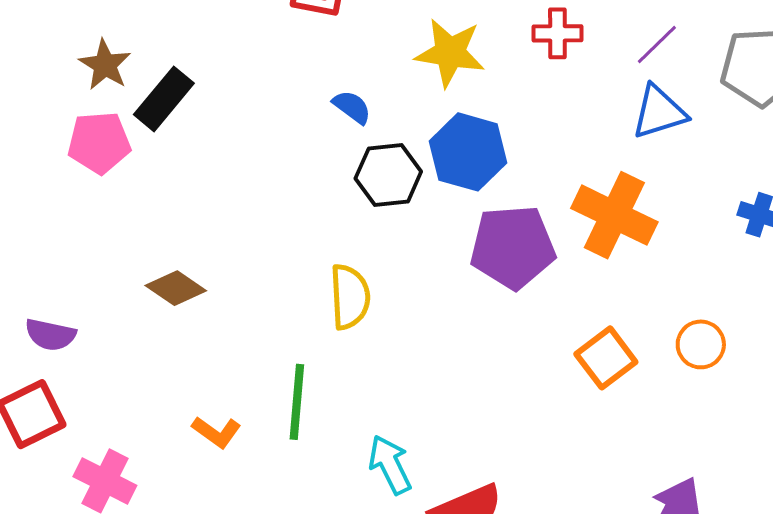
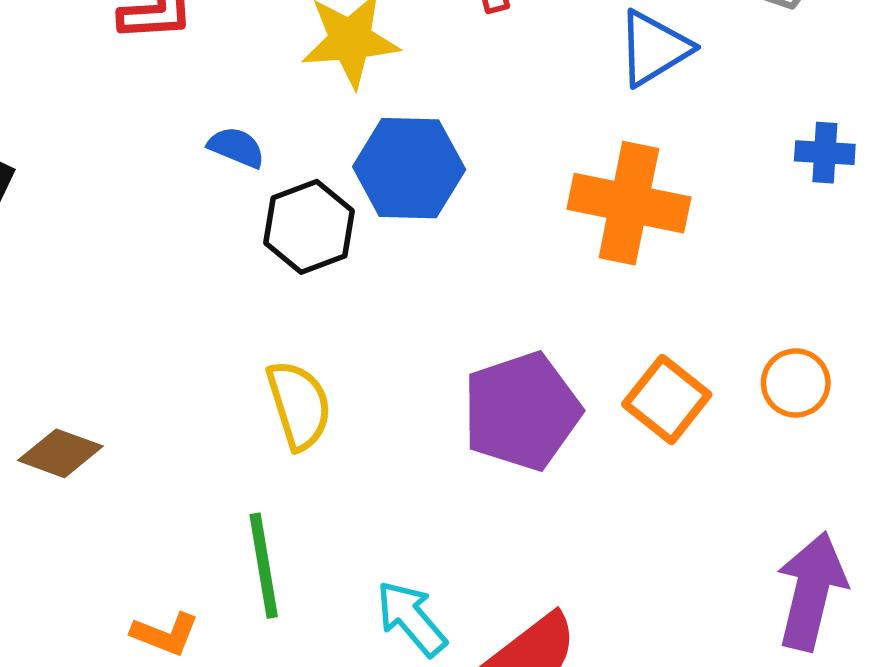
purple pentagon: (513, 247) -> (522, 411), moved
orange circle: (701, 344) -> (796, 383), moved

